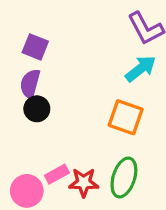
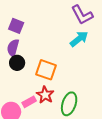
orange square: (126, 117) -> (46, 70), moved
red star: (84, 183) -> (45, 95), moved, turned 30

